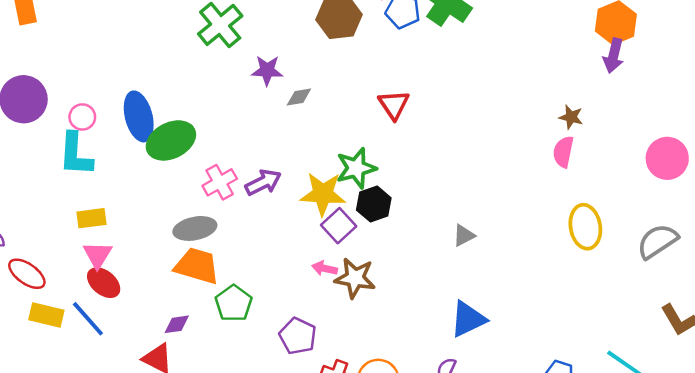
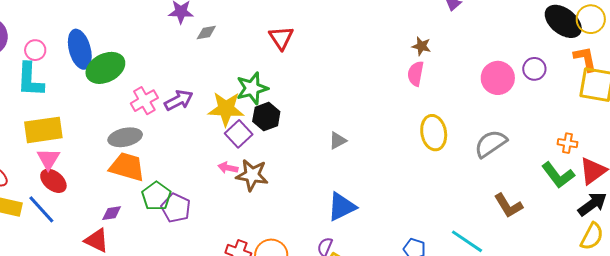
yellow rectangle: (91, 218) -> (43, 130), size x1.6
purple pentagon: (298, 336) -> (176, 208), moved

